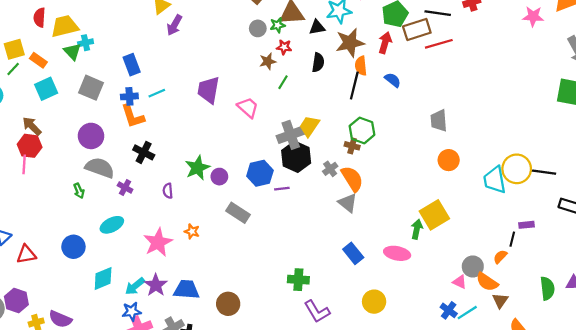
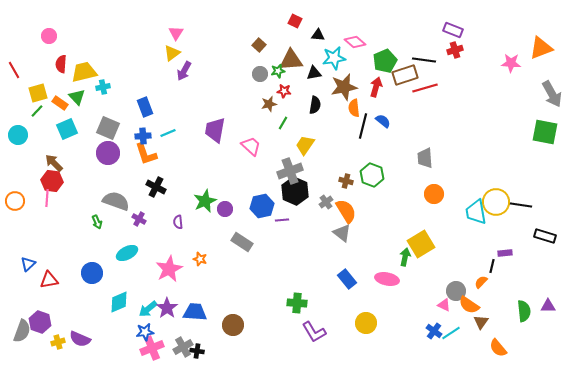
green triangle: (72, 51) -> (77, 97), moved
black line: (354, 85) -> (363, 126), moved
yellow trapezoid: (309, 126) -> (305, 145), moved
green hexagon: (362, 130) -> (372, 175), moved
purple circle: (91, 136) -> (108, 153), moved

